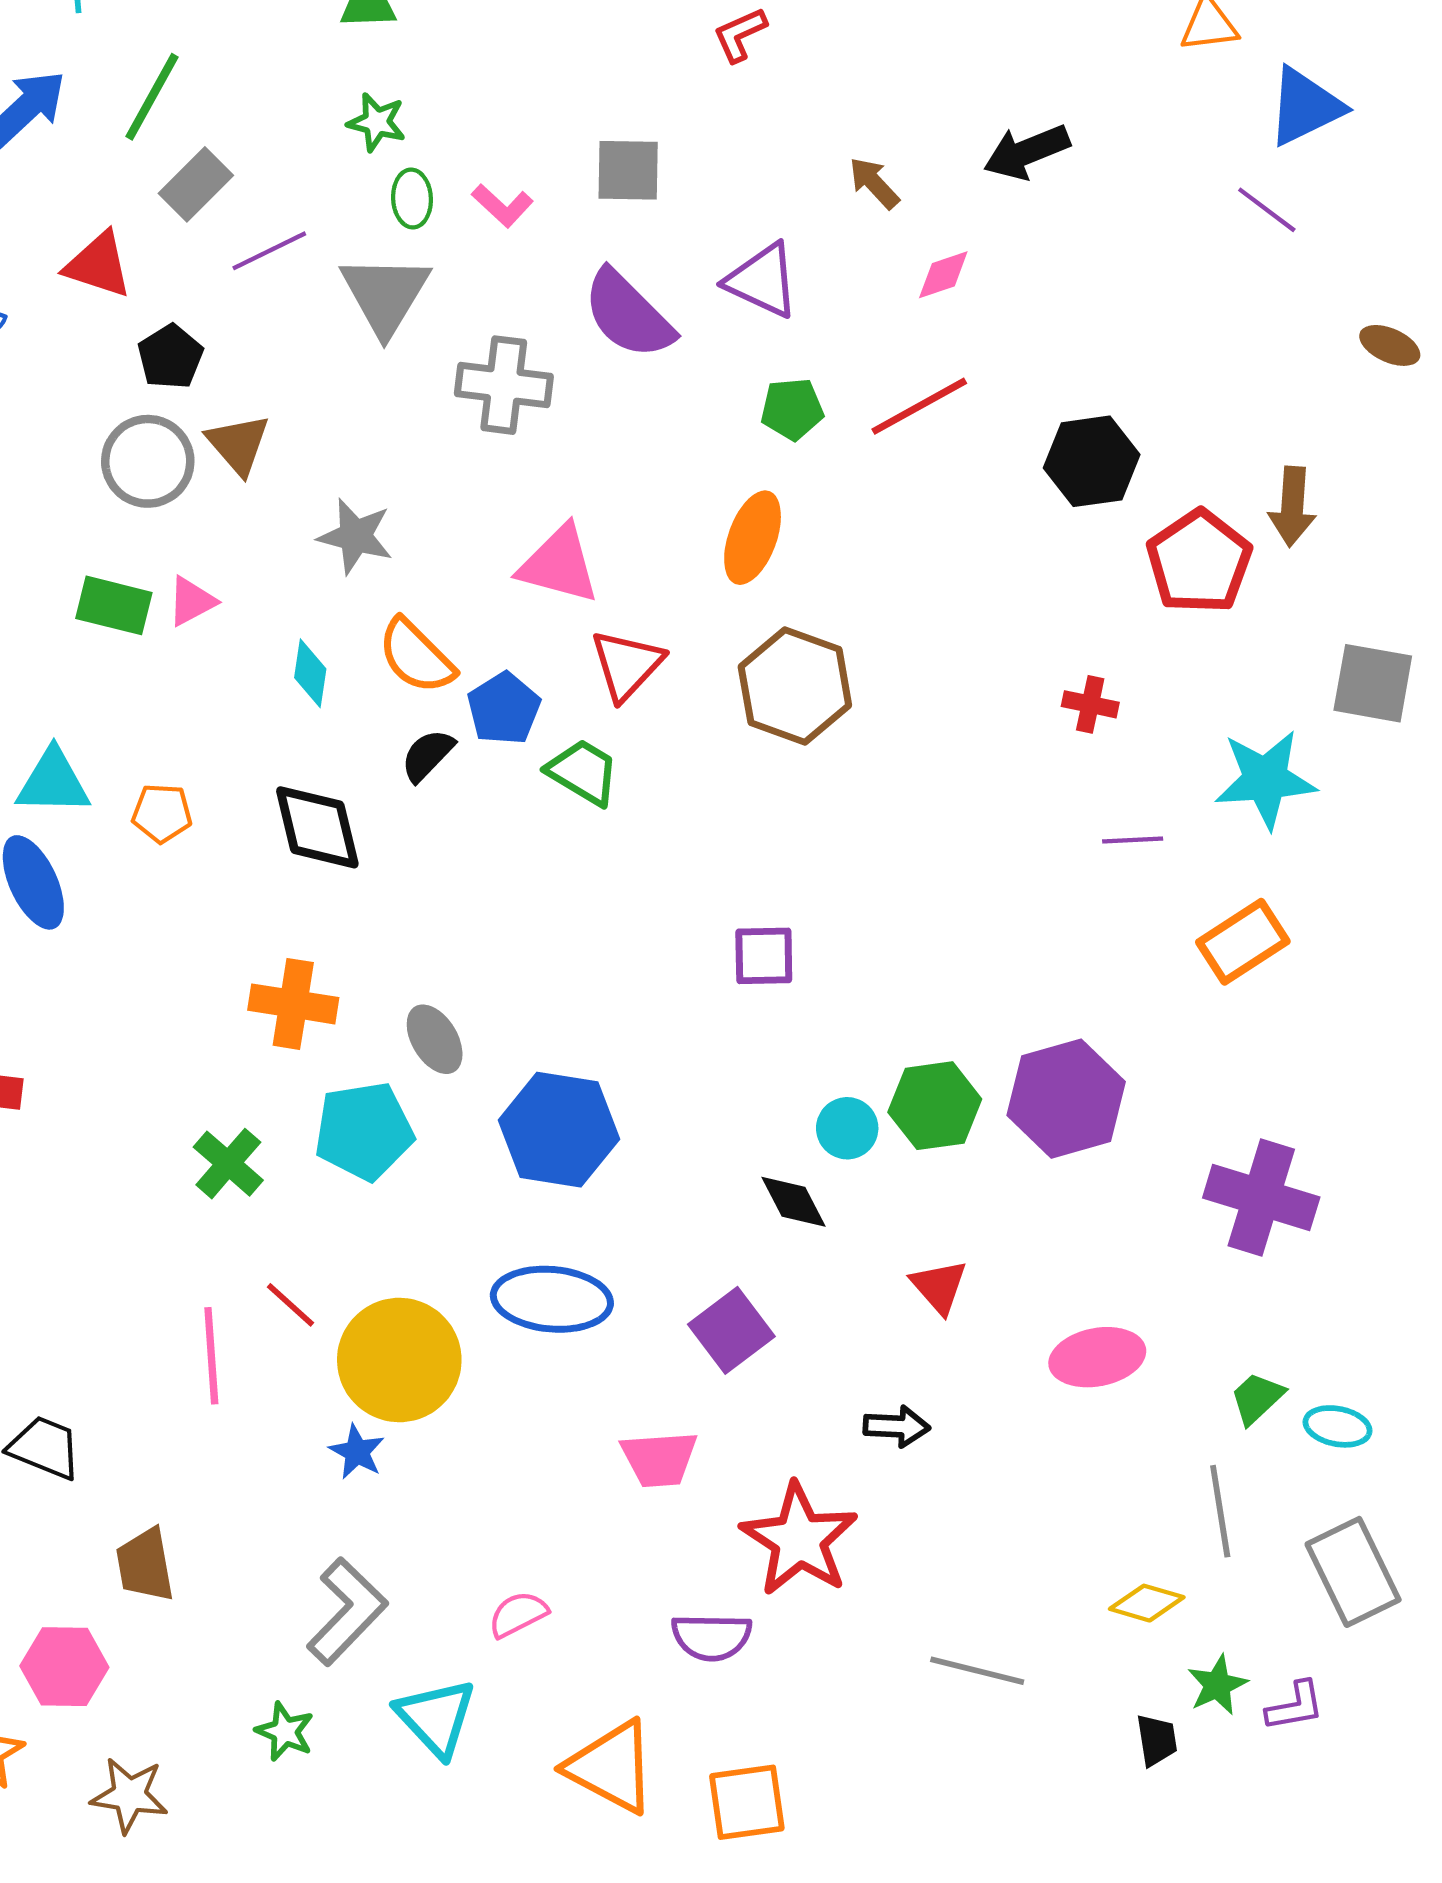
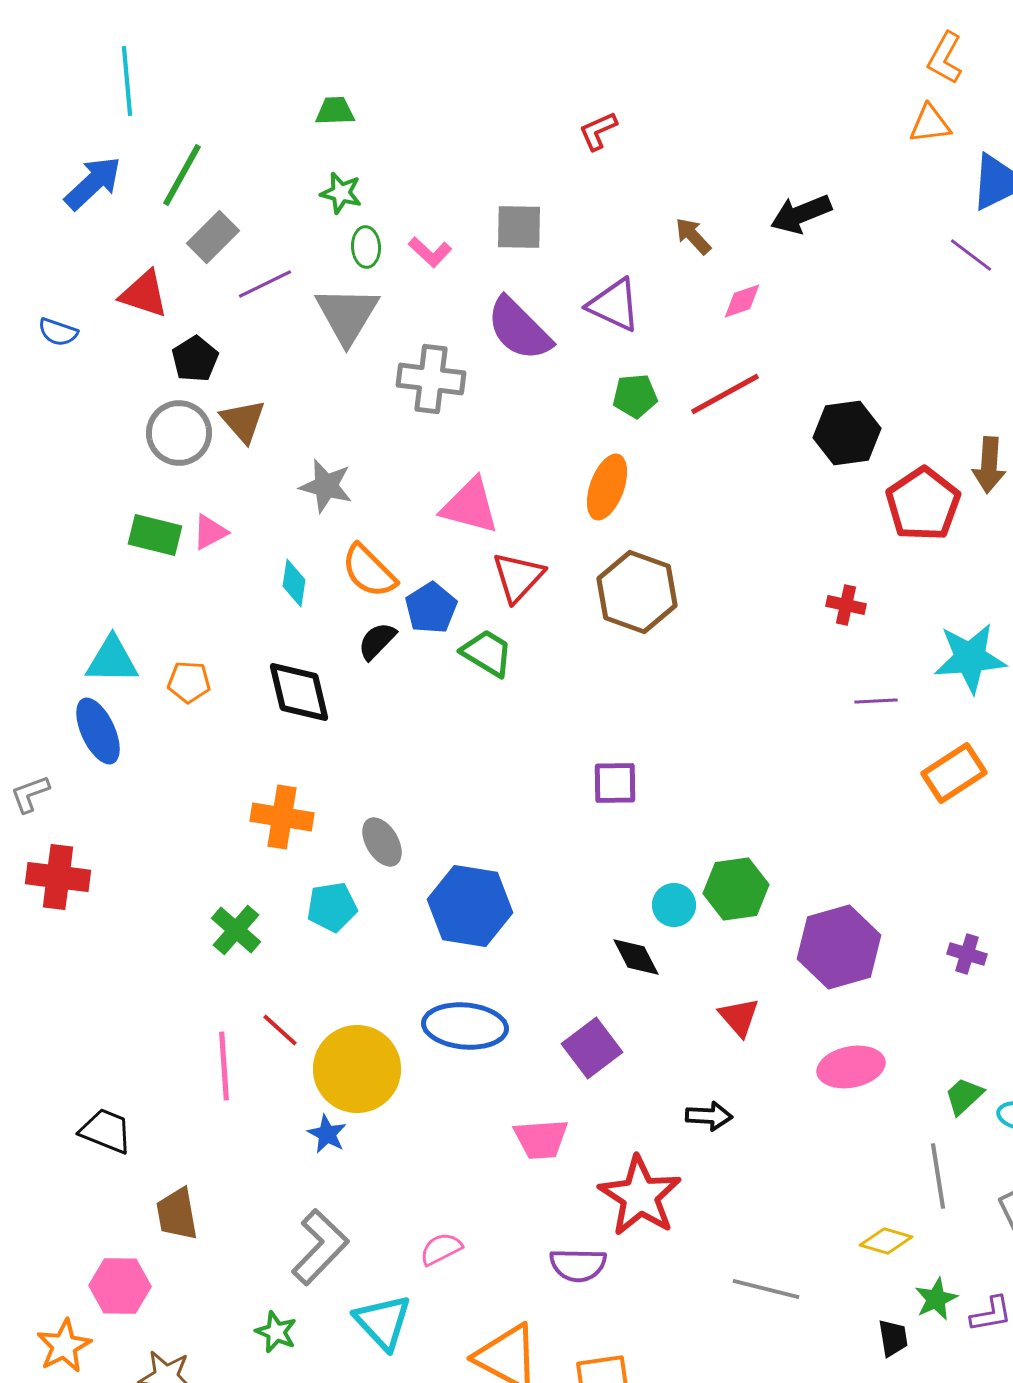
purple hexagon: (1066, 1099) -> (839, 947), moved
cyan pentagon: (364, 1131) -> (332, 907), size x0.7
purple cross: (1261, 1197) -> (967, 954), size x0.5

